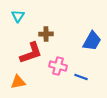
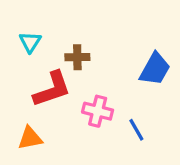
cyan triangle: (18, 16) -> (30, 42), moved
blue line: (81, 77) -> (136, 130), turned 40

